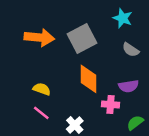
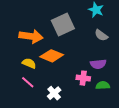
orange arrow: (39, 38) -> (31, 36), moved
orange diamond: (88, 79) -> (52, 56), moved, turned -70
green semicircle: (135, 123) -> (103, 85), moved, turned 32

